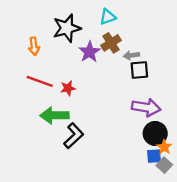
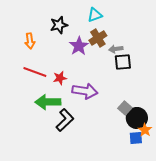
black star: (67, 28) -> (59, 25), size x0.7
purple arrow: (146, 107) -> (85, 91), moved
gray square: (164, 165) -> (125, 108), moved

